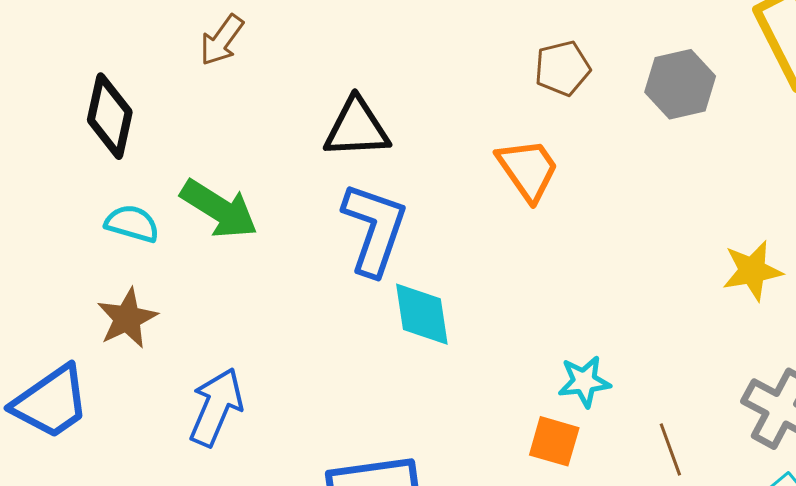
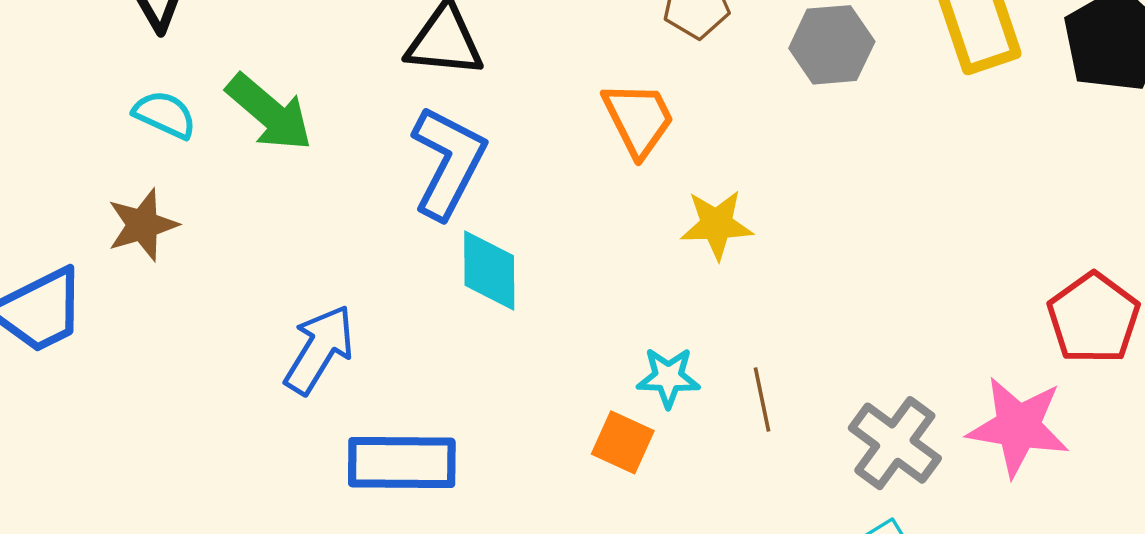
yellow star: (752, 271) -> (717, 225), moved
blue arrow: (216, 407) -> (319, 349), moved
brown line: (670, 449) -> (762, 400), moved

